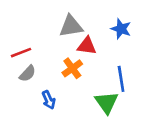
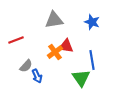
red triangle: (87, 46) -> (66, 46), moved
gray semicircle: (28, 74) -> (26, 66), moved

